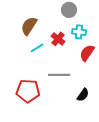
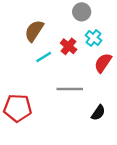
cyan cross: (79, 32) -> (94, 38), turned 32
red pentagon: (28, 91) -> (18, 108), moved

